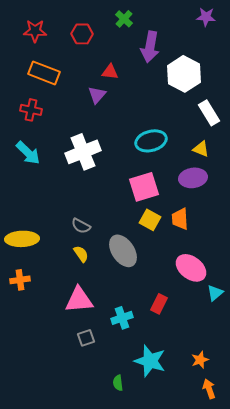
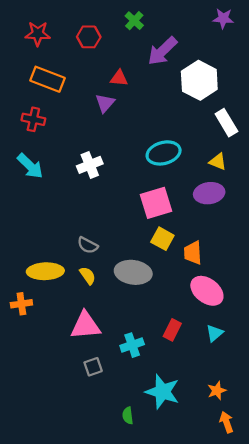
purple arrow: (150, 47) -> (162, 51), turned 36
white cross: (83, 152) -> (90, 165), size x0.7
orange trapezoid: (180, 219) -> (193, 253), moved
yellow ellipse: (22, 239) -> (45, 271), moved
gray ellipse: (123, 251) -> (133, 272), turned -48
cyan triangle: (215, 293) -> (215, 333), moved

